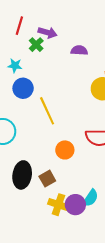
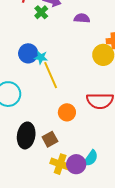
cyan star: (15, 66) -> (41, 57), moved

